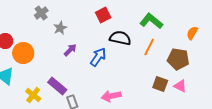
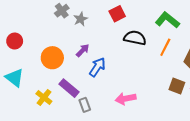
gray cross: (41, 13) -> (62, 11), moved
gray star: (60, 28) -> (81, 19), moved
orange circle: (23, 53) -> (52, 58), moved
blue arrow: (98, 57) -> (97, 67), moved

